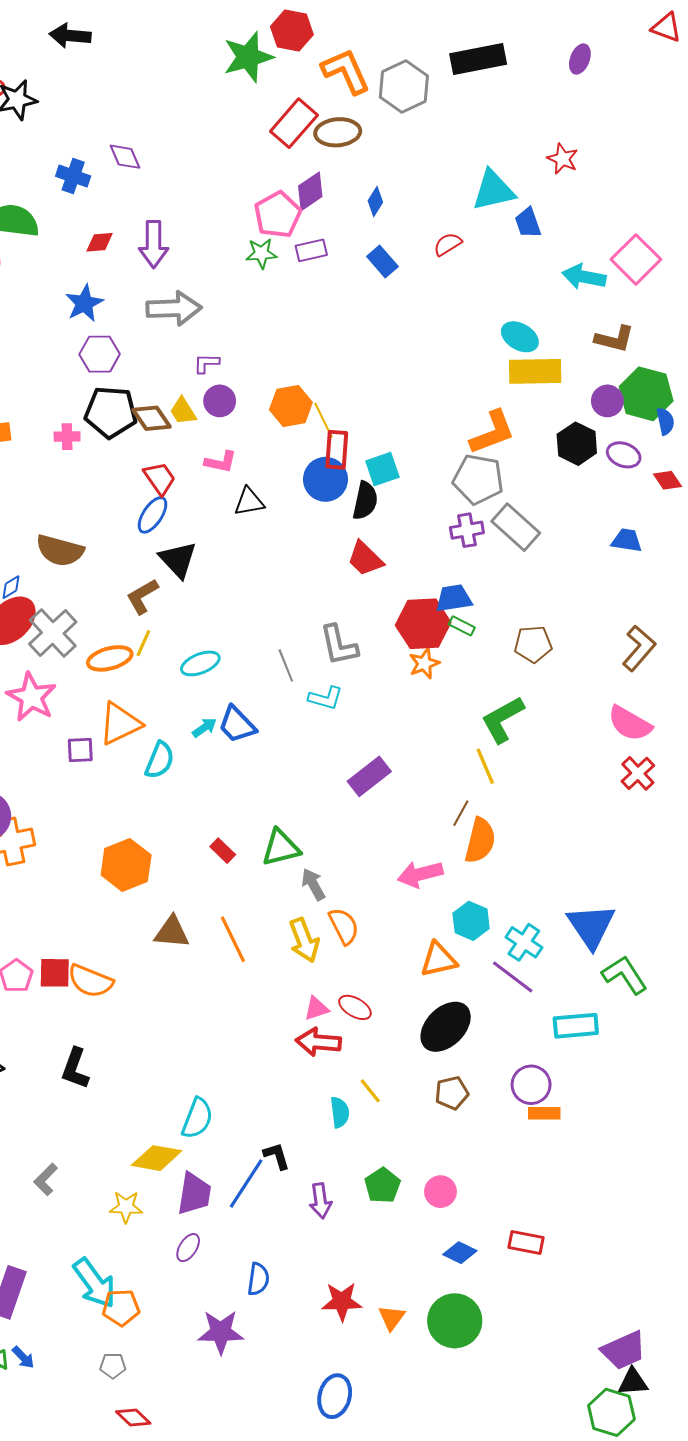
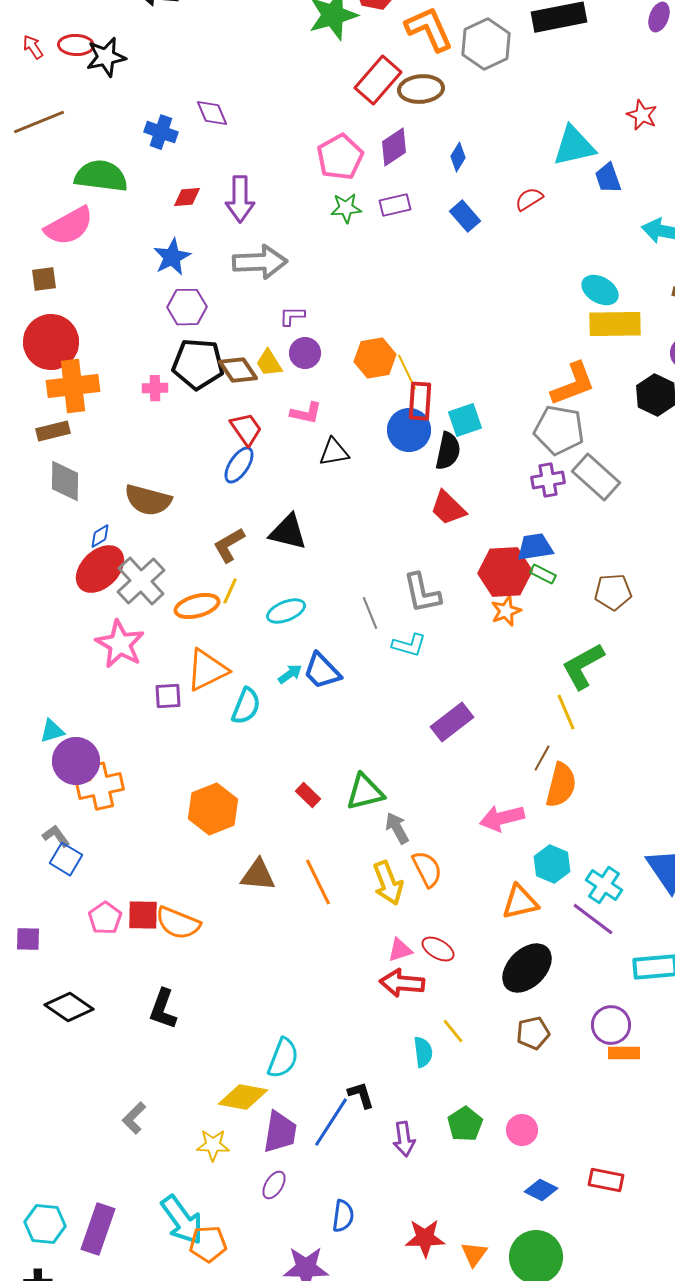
pink pentagon: (278, 215) -> (340, 157), moved
black triangle: (178, 560) -> (288, 532), moved, turned -33

